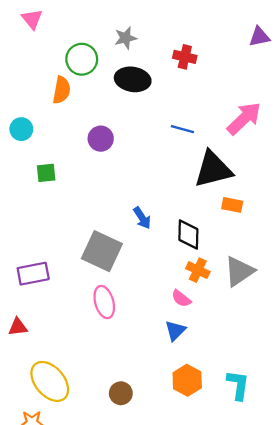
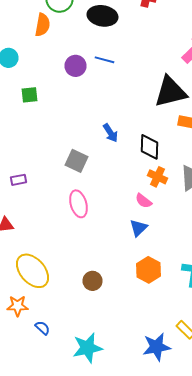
blue line: (182, 129) -> (104, 60), moved
gray square: (102, 251) -> (76, 161), size x0.7
purple rectangle: (33, 274) -> (18, 180), size x0.6

